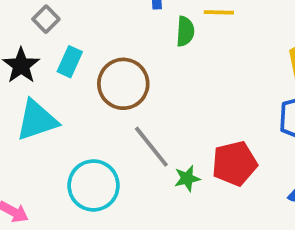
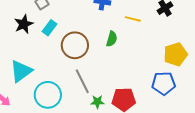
green semicircle: (185, 31) -> (112, 39), moved
cyan triangle: (37, 120) -> (21, 71), moved, turned -30

